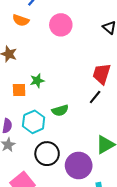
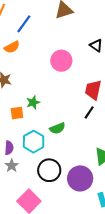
orange semicircle: (21, 20) -> (12, 47), turned -42
pink circle: (61, 25) -> (61, 61), moved

